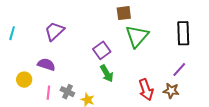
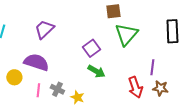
purple semicircle: (46, 64) -> (36, 62), size x1.4
purple line: (179, 69) -> (152, 67), moved, turned -35
green arrow: (107, 74) -> (96, 71), turned -30

